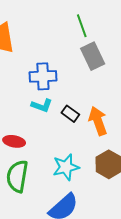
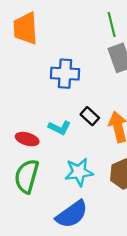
cyan L-shape: (42, 106) -> (60, 128), moved

